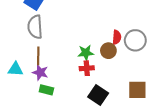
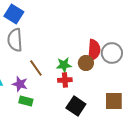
red semicircle: (117, 37) -> (94, 50), size x1.5
brown line: (38, 56) -> (36, 68), moved, turned -36

